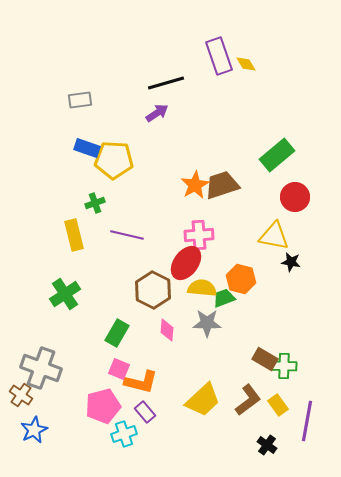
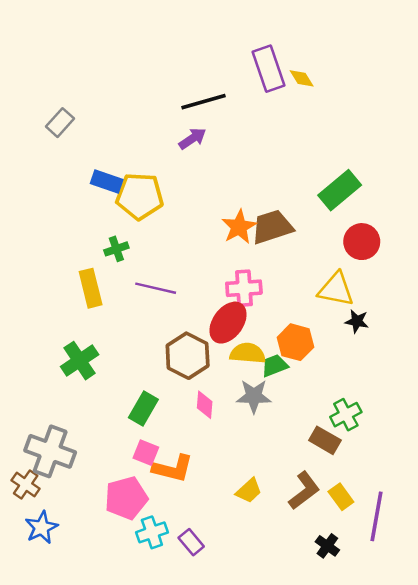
gray rectangle: (80, 100) -> (60, 123), moved, turned -40
green cross: (284, 366) -> (346, 415), moved, turned -30
yellow trapezoid: (203, 400) -> (249, 491), size x0.6
purple rectangle: (145, 412) -> (191, 542), moved

